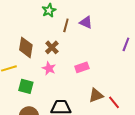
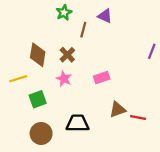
purple triangle: (86, 22) -> (105, 16), moved
green square: (26, 86) -> (38, 99), turned -35
red line: (114, 102) -> (138, 118), turned -40

